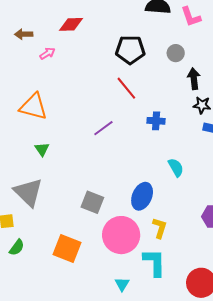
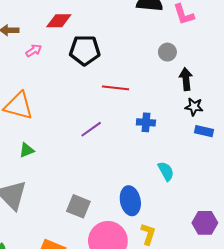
black pentagon: (130, 50) -> (85, 50), moved
red line: (126, 88) -> (115, 88), turned -45
green triangle: (42, 149) -> (27, 150), turned 42
blue ellipse: (142, 196) -> (130, 201), turned -36

